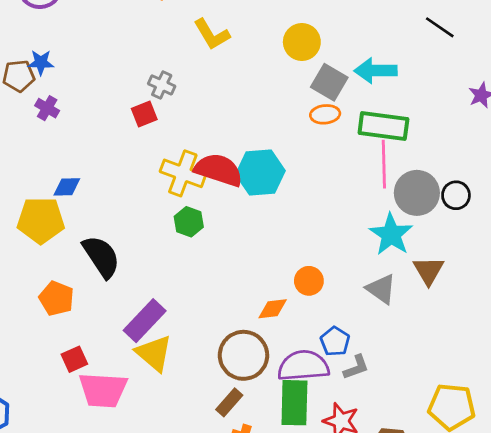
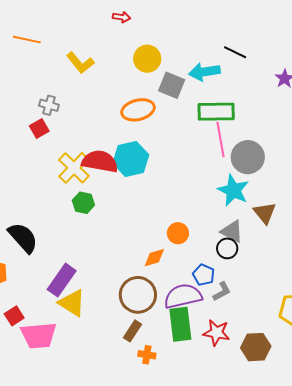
black line: (440, 27) -> (235, 52), moved
orange ellipse: (325, 114) -> (138, 110), moved, size x1.5
yellow cross: (183, 173) -> (74, 168), turned 32
black circle: (456, 195) -> (227, 248), moved

